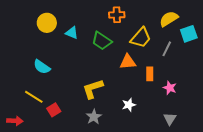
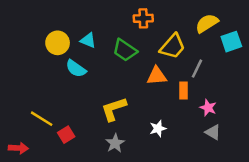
yellow circle: (47, 23) -> (58, 43), moved
gray line: (167, 49) -> (197, 69), moved
cyan semicircle: (42, 67) -> (76, 69), moved
gray triangle: (170, 119) -> (213, 132), moved, turned -32

